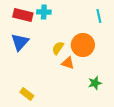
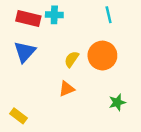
cyan line: (99, 16) -> (109, 15), moved
orange triangle: (68, 63) -> (67, 89), moved, turned -40
yellow rectangle: (27, 94) -> (19, 116), moved

